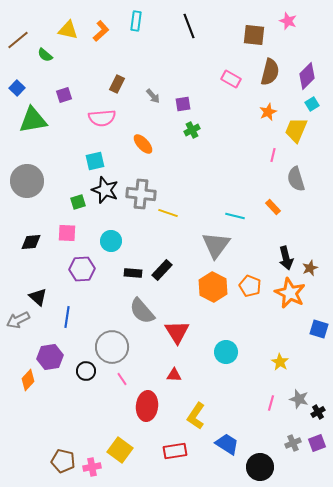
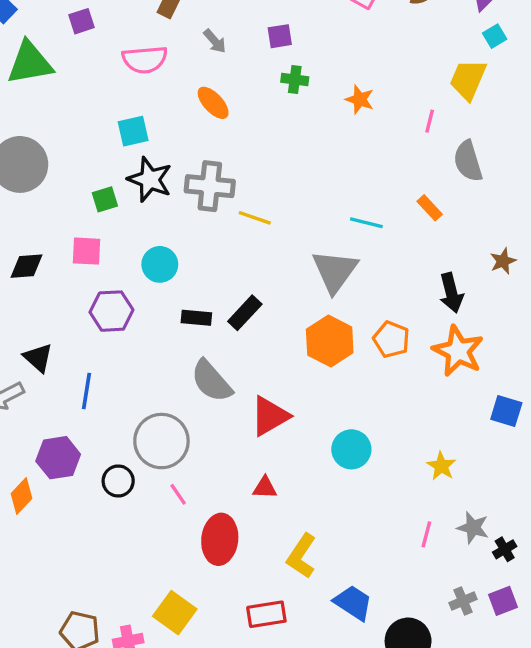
gray arrow: (153, 96) -> (215, 41), moved
orange star: (268, 112) -> (360, 99), moved, turned -30
green cross: (192, 130) -> (295, 79), turned 35
brown star: (310, 268) -> (503, 261), moved
red triangle: (177, 332) -> (270, 416), turned 32

